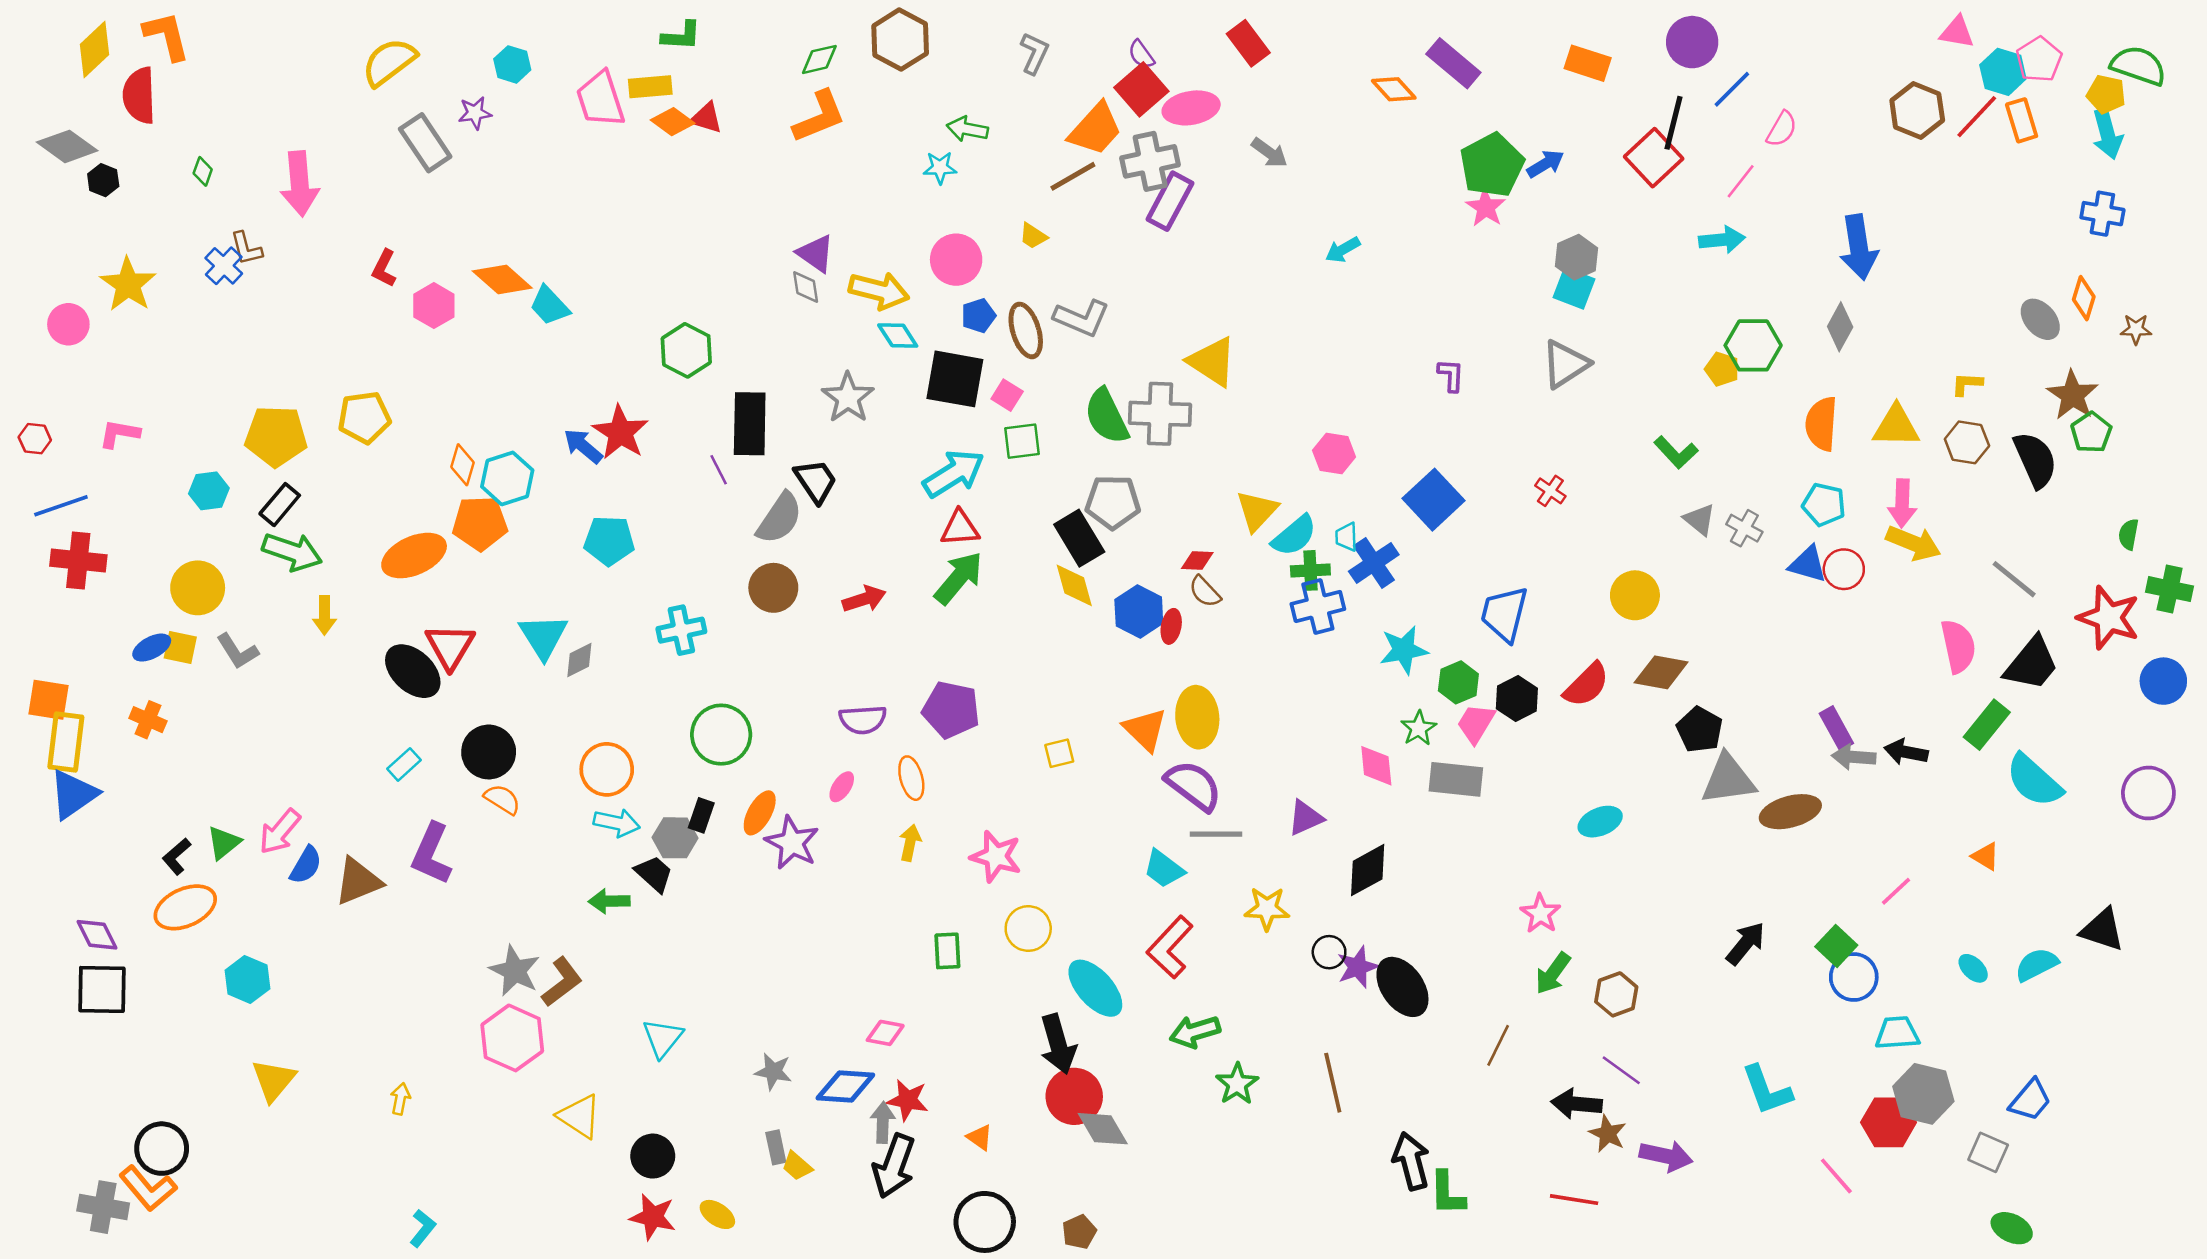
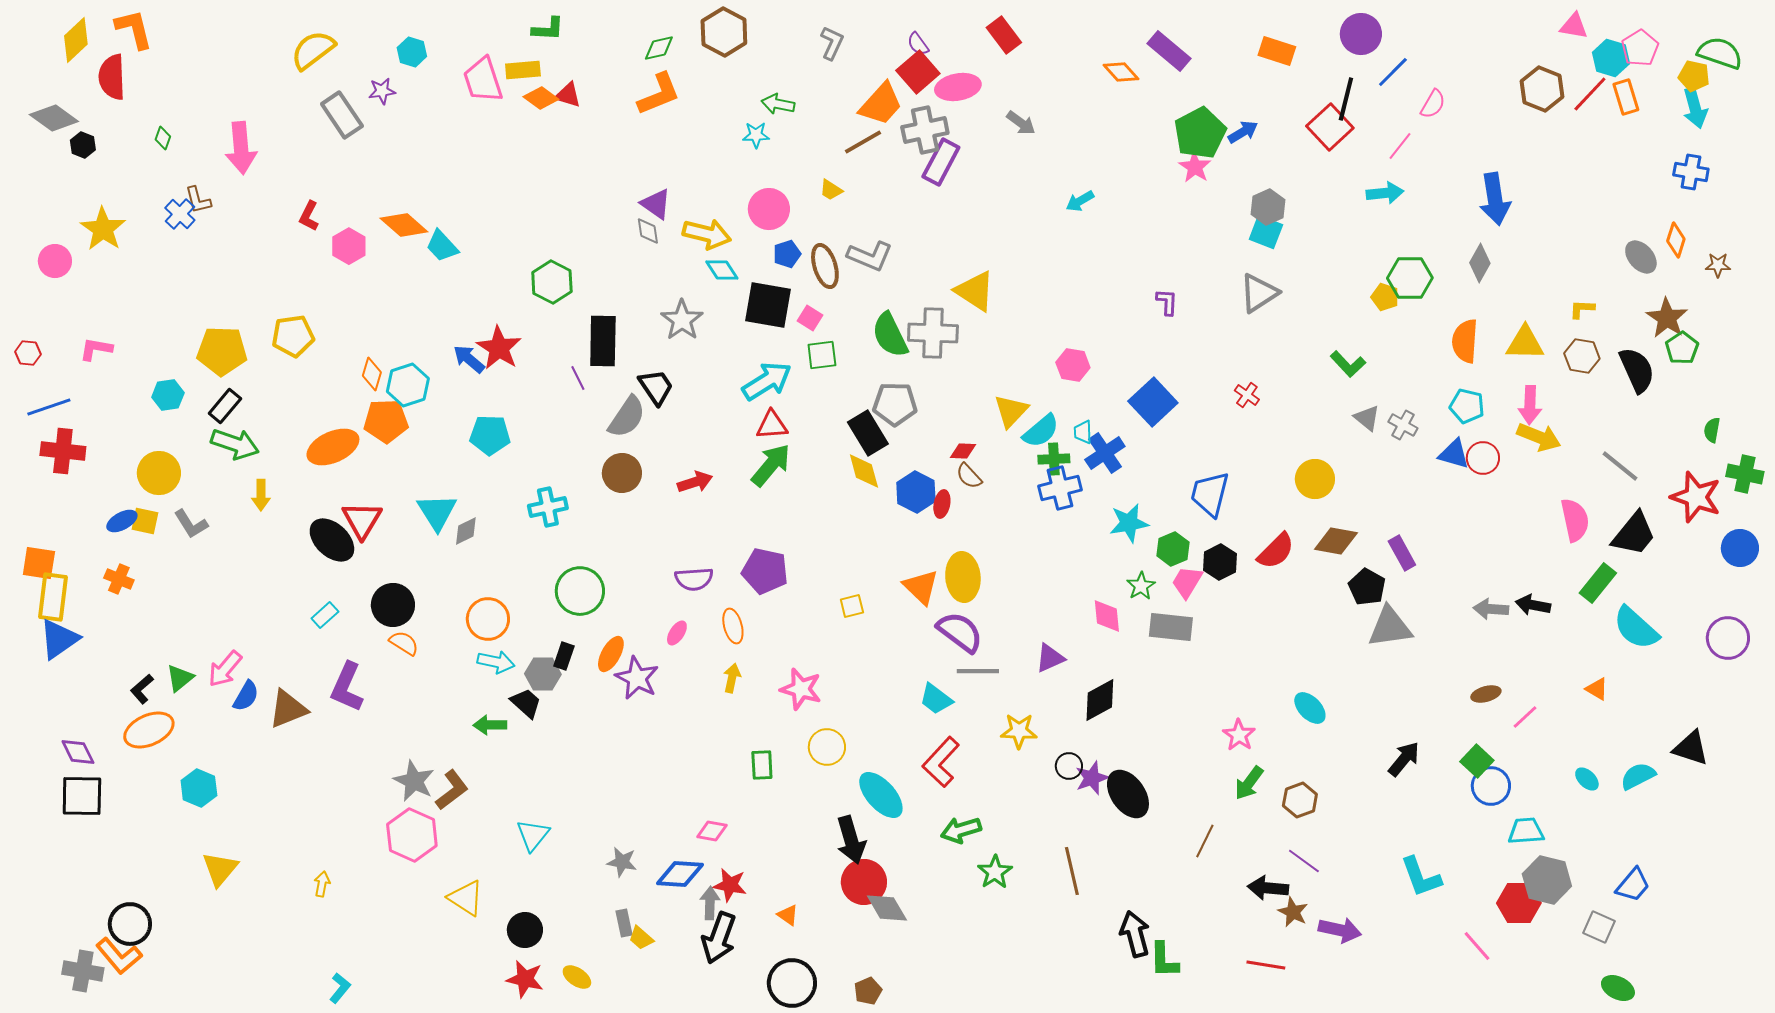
purple rectangle: (1836, 728) -> (1402, 553), moved
brown ellipse: (1790, 812) -> (1486, 694), moved, size x0.6
cyan ellipse: (1600, 822) -> (1310, 708), moved, turned 68

